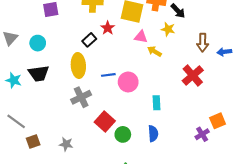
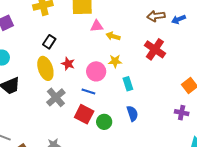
red star: (108, 28) -> (68, 64), moved
yellow star: (168, 29) -> (115, 61), moved
brown arrow: (203, 42) -> (156, 16), turned 96
blue line: (108, 75) -> (88, 91), moved, turned 40
purple cross: (202, 134) -> (182, 113), moved, turned -32

